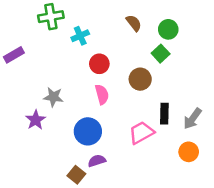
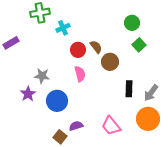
brown semicircle: (134, 23) -> (96, 47), moved
green square: (161, 54) -> (139, 45), moved
blue circle: (88, 131) -> (57, 101), moved
pink trapezoid: (141, 133) -> (111, 126), moved, turned -100
orange circle: (189, 152) -> (148, 119), size x1.5

